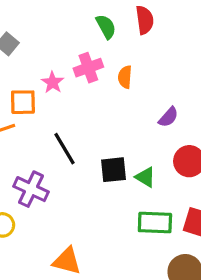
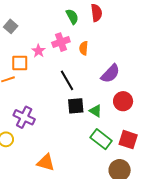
purple semicircle: (168, 117) -> (110, 74), size x1.5
black line: (65, 149) -> (67, 80), moved
green rectangle: (155, 223) -> (101, 139), turned 35

